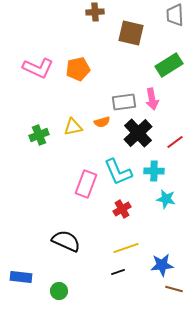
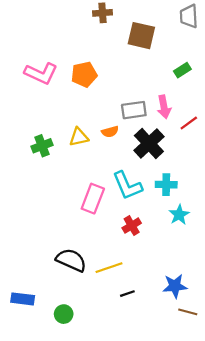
green rectangle: (169, 65) -> (182, 70), size x0.6
red line: (175, 142) -> (189, 123), moved
cyan star: (166, 199) -> (179, 215), turned 30
yellow line: (126, 248) -> (109, 268), moved

